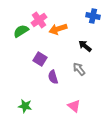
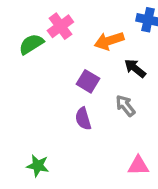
orange arrow: (58, 29) -> (109, 41), moved
purple square: (40, 59) -> (88, 81), moved
pink triangle: (74, 106) -> (138, 166), moved, turned -40

